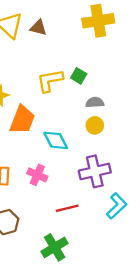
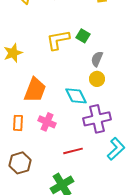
gray semicircle: (95, 102) -> (97, 59), turned -63
orange trapezoid: (22, 120) -> (35, 90), moved
cyan diamond: (56, 140) -> (76, 96), moved

